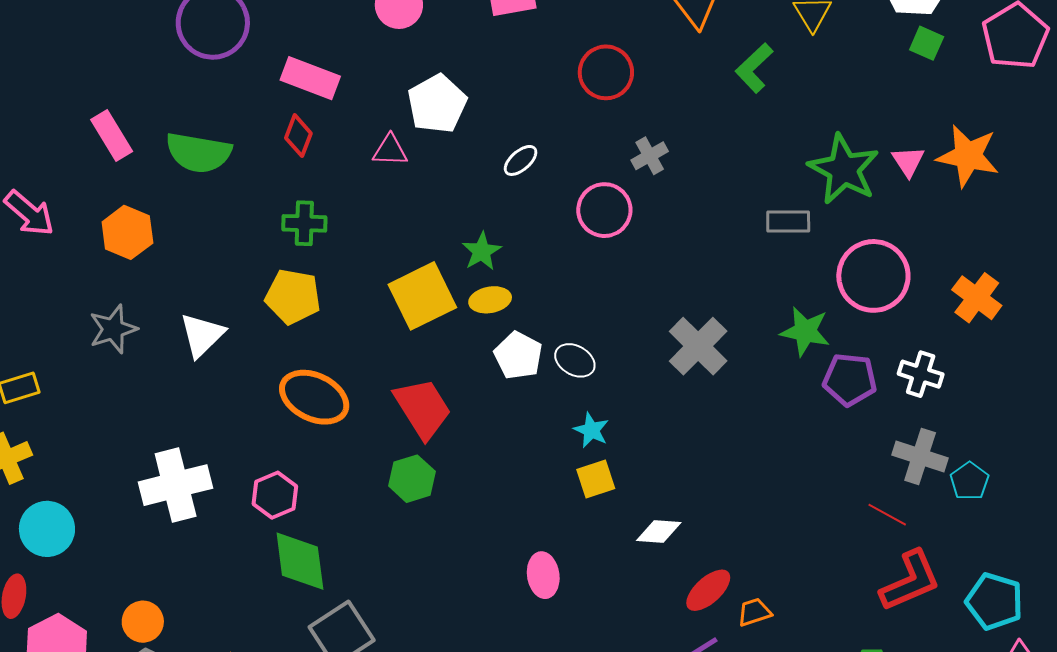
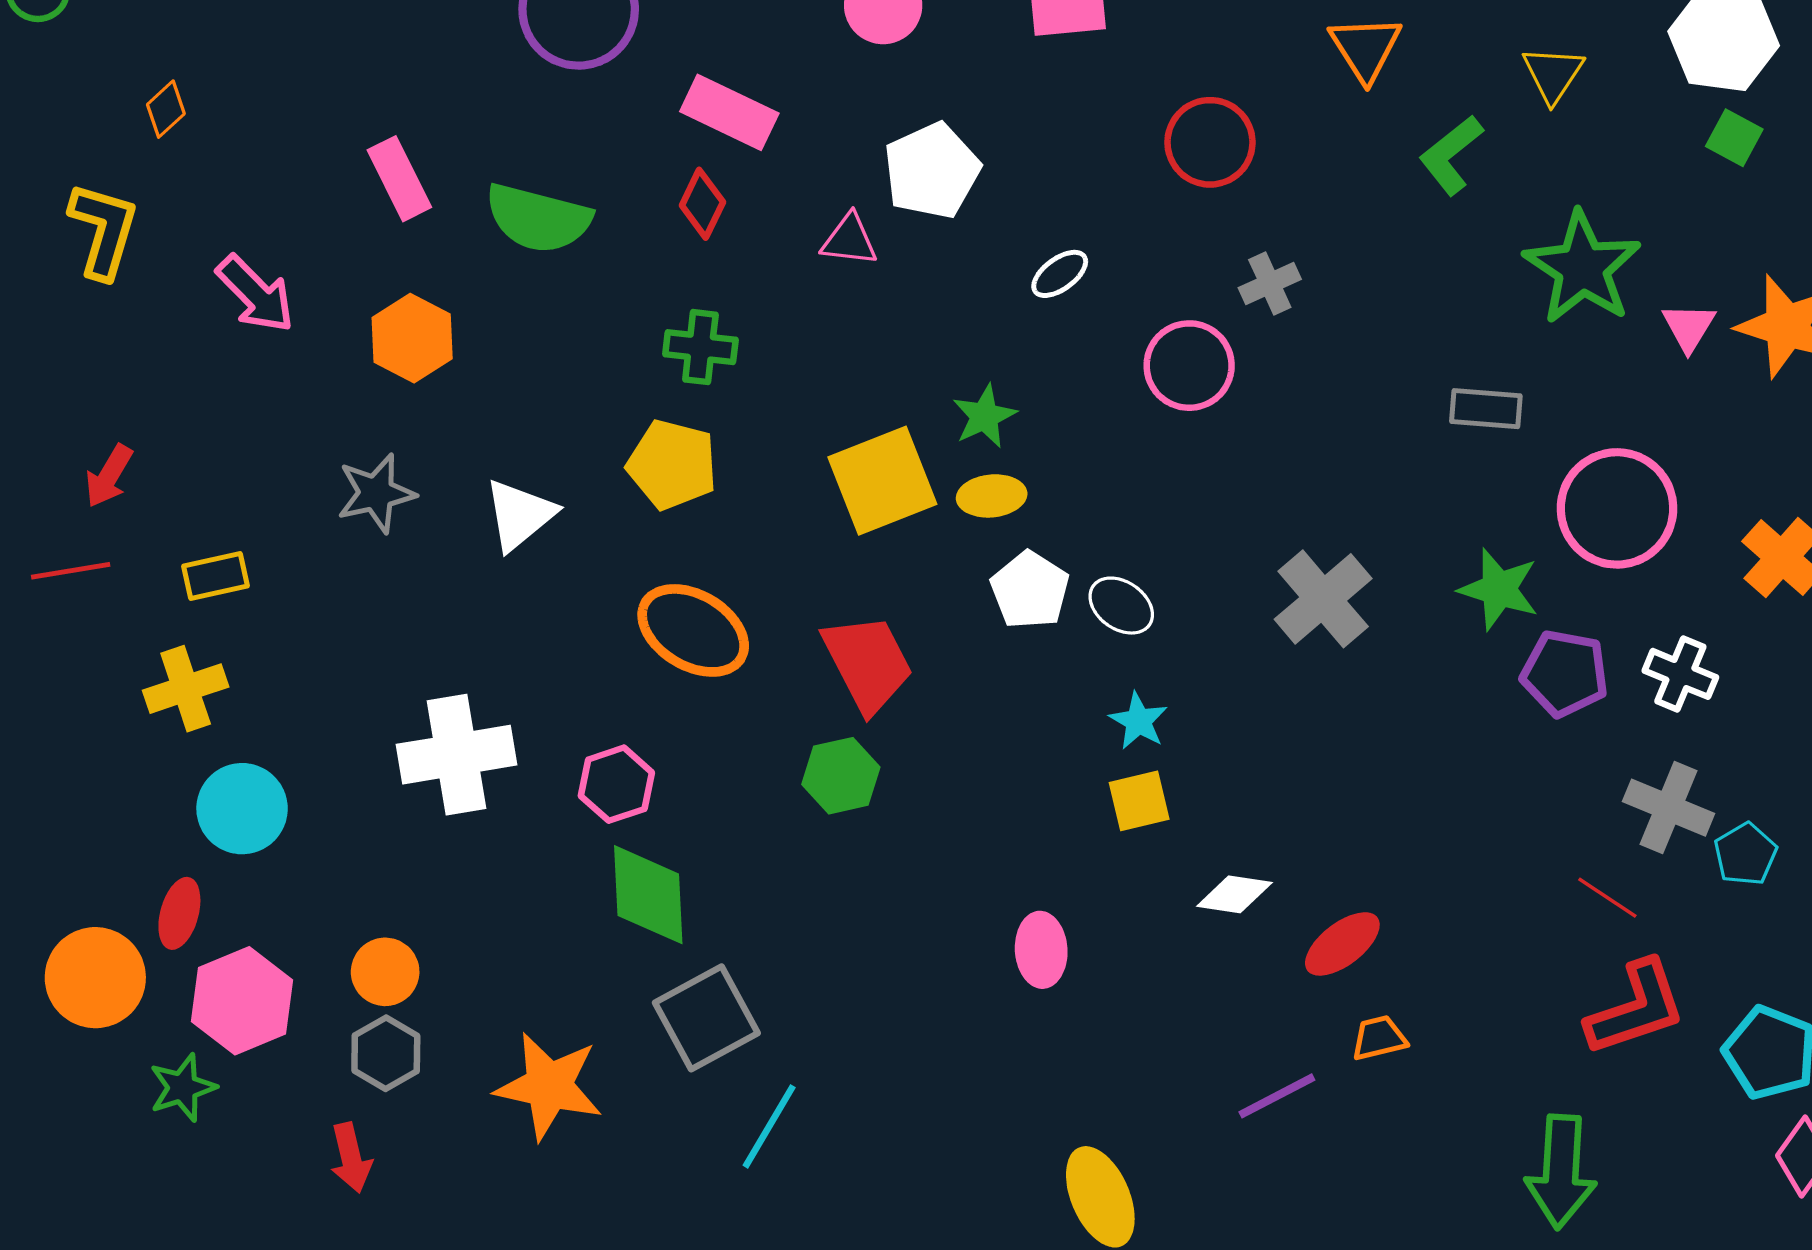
green star: (844, 169) -> (1582, 268), moved
red ellipse: (708, 590) -> (1342, 944), moved

